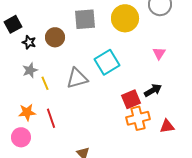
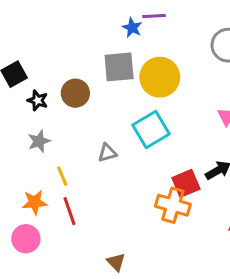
yellow circle: (125, 18) -> (160, 77), moved
gray triangle: (77, 78) -> (107, 153), size x0.6
yellow line: (45, 83) -> (62, 176), moved
orange cross: (138, 118) -> (173, 205), moved, turned 30

